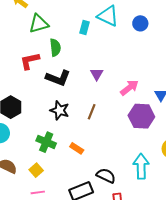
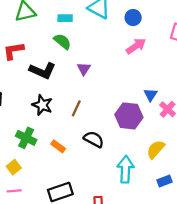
cyan rectangle: (85, 28) -> (65, 18), moved, turned 72
green semicircle: (55, 48) -> (62, 41), moved, turned -48
pink arrow: (129, 88) -> (136, 46), moved
black semicircle: (106, 176) -> (94, 139), moved

